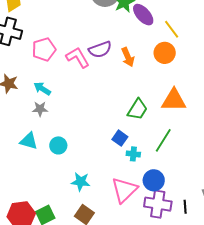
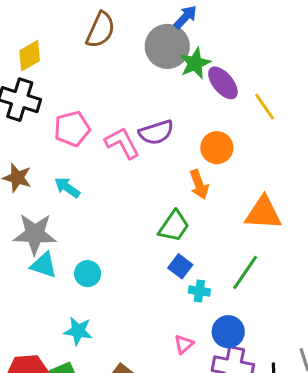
orange circle: (165, 53) -> (217, 148), moved
orange arrow: (128, 57) -> (199, 184), moved
gray star: (40, 109) -> (35, 234), moved, size x1.8
green trapezoid: (137, 109) -> (174, 226), moved
cyan star: (81, 182) -> (78, 331), moved
pink triangle: (124, 190) -> (184, 344), size x0.5

